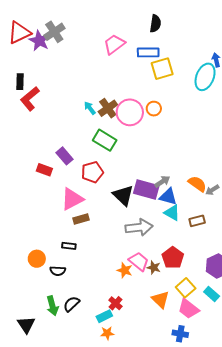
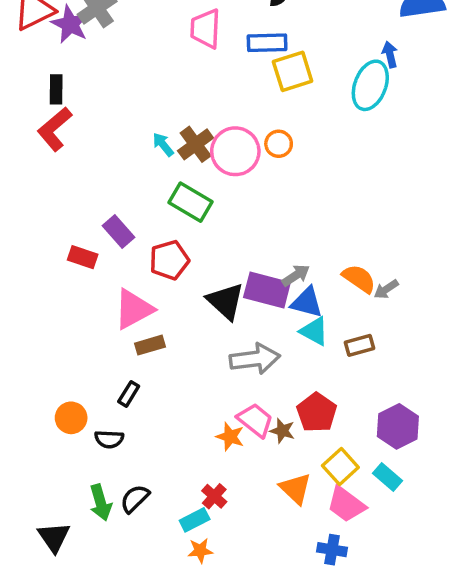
pink trapezoid: (114, 44) -> (206, 29), turned -50
black rectangle: (20, 82) -> (56, 89), moved
black rectangle: (69, 246) -> (129, 394), turned -64

